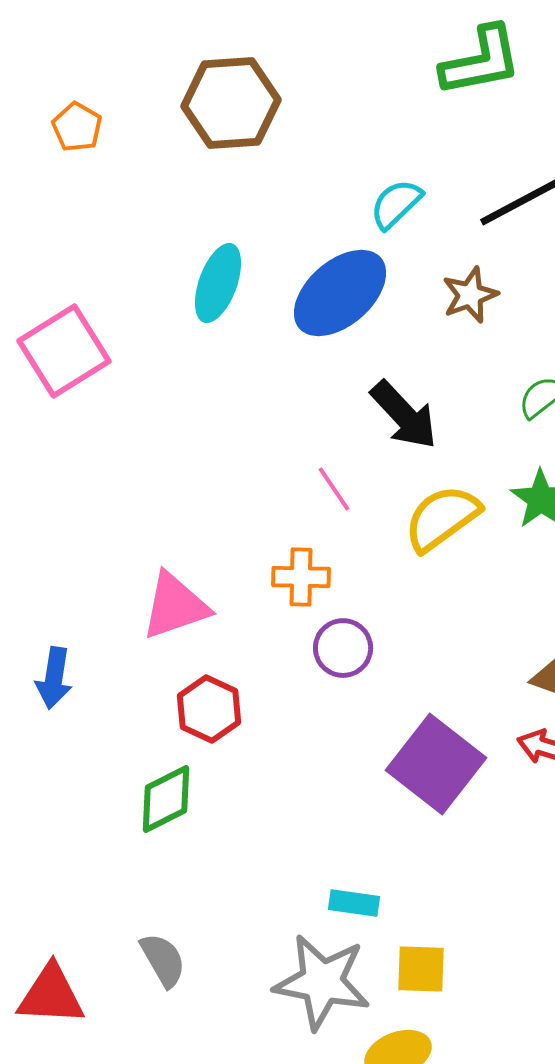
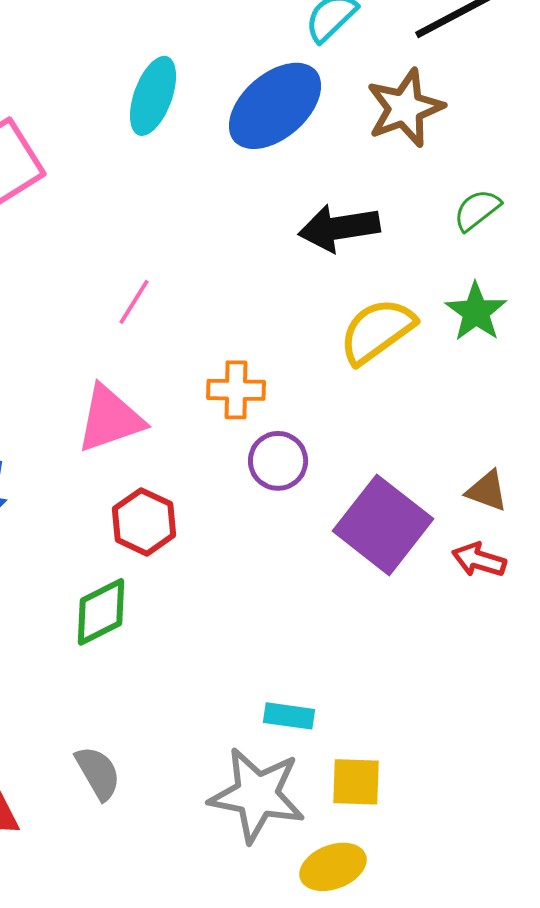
brown star: (470, 295) -> (405, 108), size x1.4
black arrow: (404, 415) -> (339, 228), turned 124
pink line: (334, 489) -> (134, 302), moved, turned 66
purple square: (436, 764) -> (383, 525), moved

